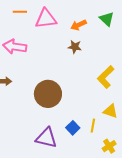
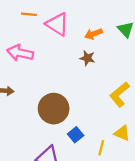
pink triangle: (46, 19) -> (57, 24), turned 35
blue square: (73, 128) -> (76, 135), moved

